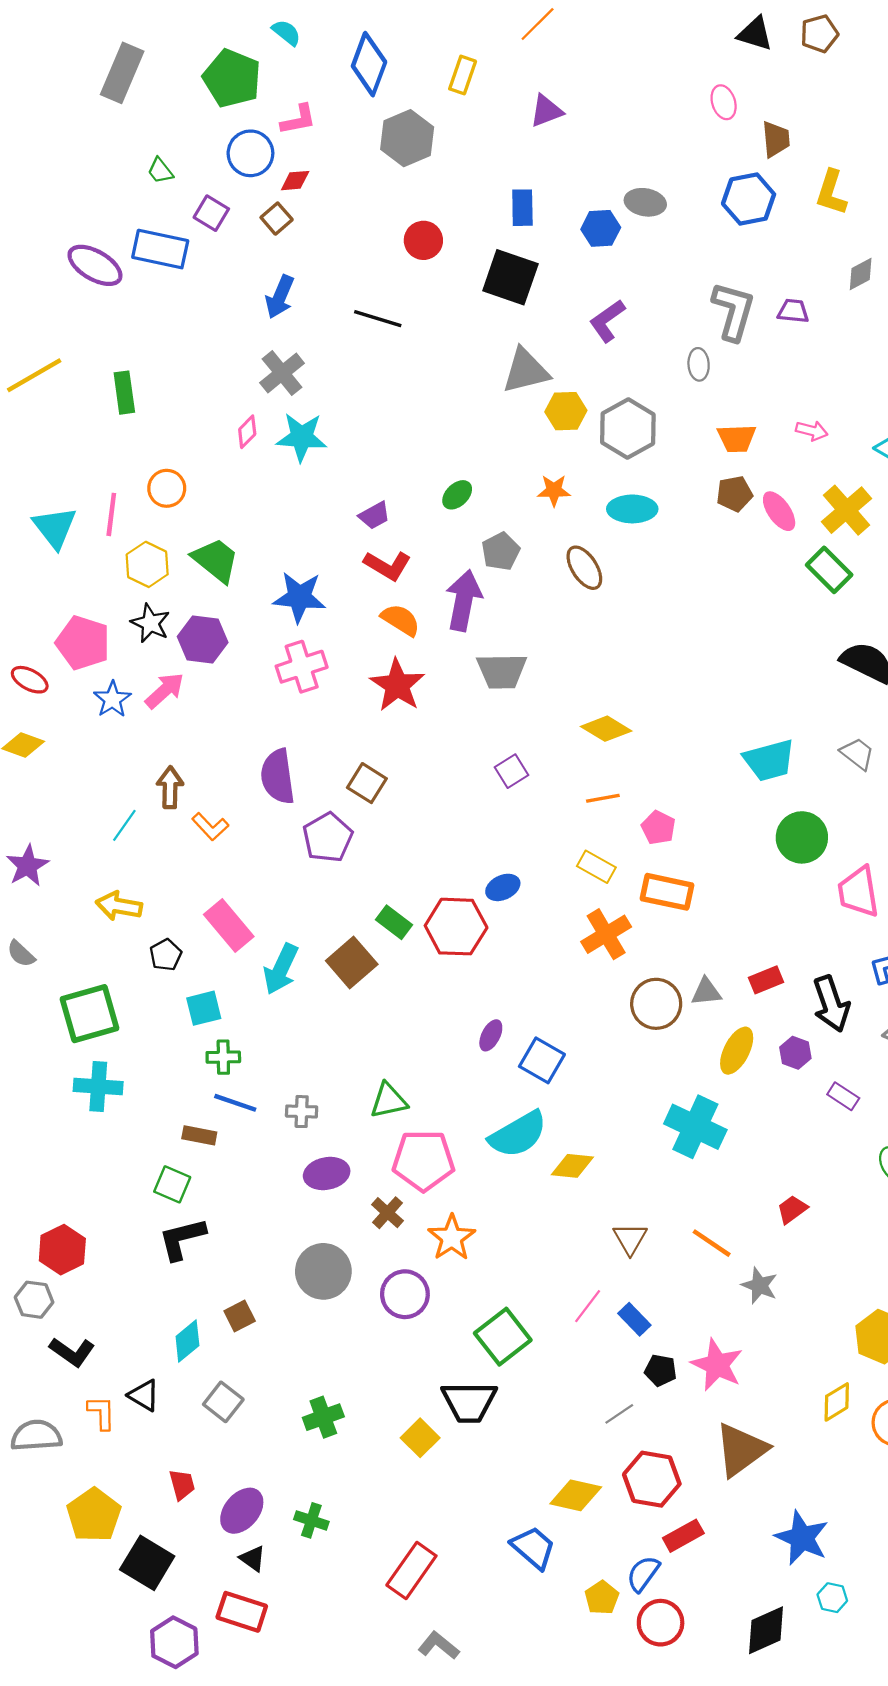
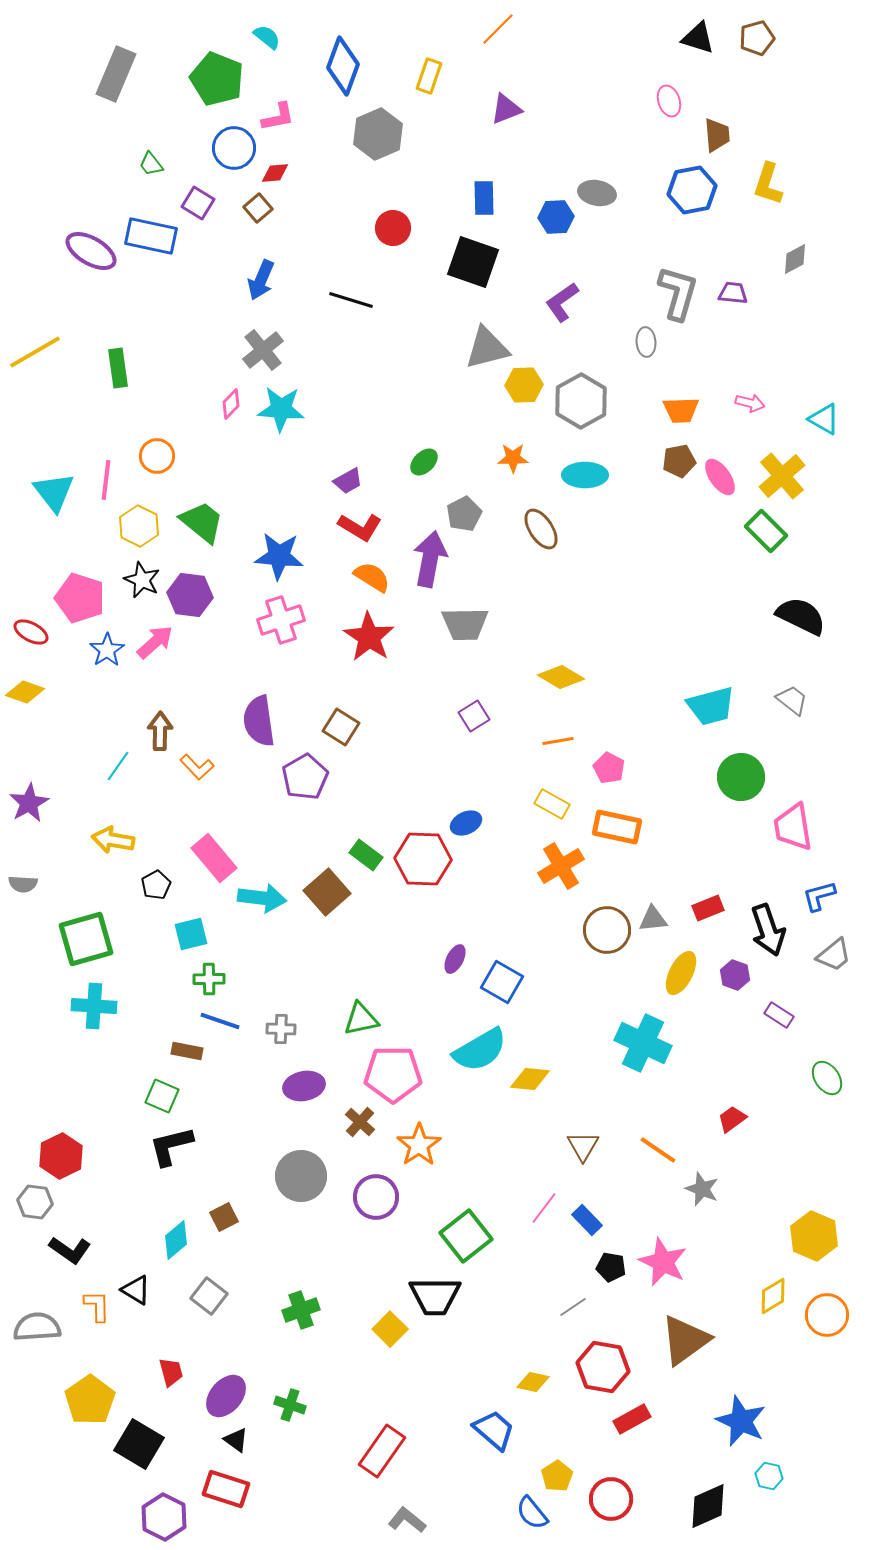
gray semicircle: (21, 954) -> (23, 884), turned -40
cyan arrow: (281, 969) -> (262, 898), turned -108
yellow diamond: (576, 1495) -> (533, 1382), size x0.7
blue semicircle: (643, 1574) -> (532, 1513), moved, turned -75

